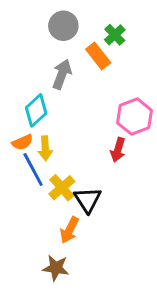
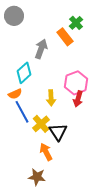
gray circle: (63, 26) -> (14, 16), moved
pink hexagon: (134, 117) -> (76, 83), moved
yellow arrow: (45, 148) -> (51, 98), moved
orange arrow: (69, 230) -> (46, 152), turned 126

